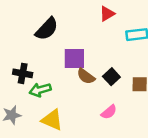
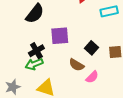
black cross: (23, 73) -> (36, 51), moved, turned -35
brown semicircle: (86, 76) -> (76, 65), moved

